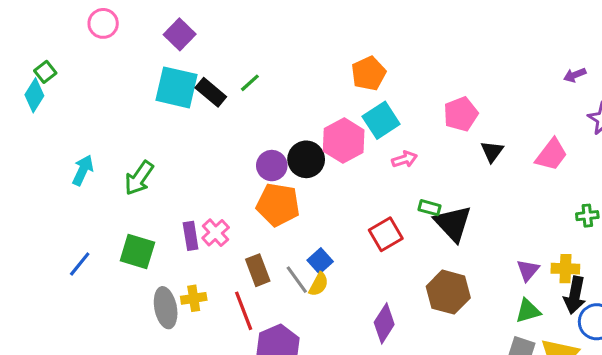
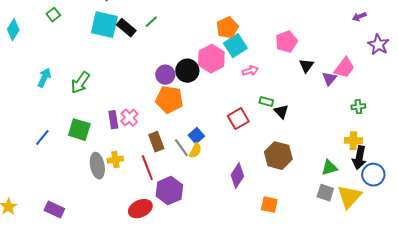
green square: (45, 72) -> (53, 15), moved
orange pentagon: (369, 73) -> (227, 28), moved
green cross: (587, 216) -> (358, 107), moved
black triangle: (453, 223) -> (281, 112), size x0.6
purple triangle: (528, 270) -> (329, 79), moved

